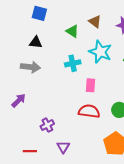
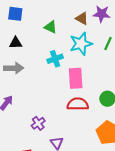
brown triangle: (95, 21) -> (82, 18), moved
cyan star: (100, 52) -> (81, 44), turned -30
pink rectangle: (91, 85) -> (76, 78), size x1.5

